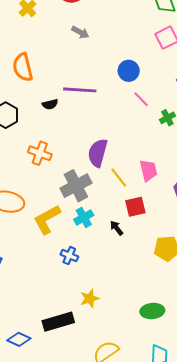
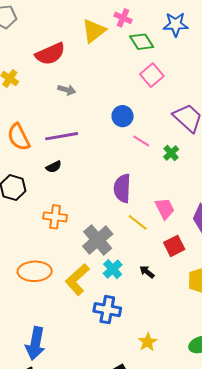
purple line: (80, 90) -> (62, 136), moved
purple semicircle: (98, 153) -> (122, 188), moved
red square: (135, 207) -> (174, 246), moved
blue cross: (69, 256) -> (107, 310), size x1.5
yellow star: (90, 298) -> (148, 342), moved

